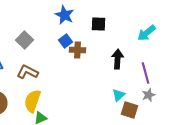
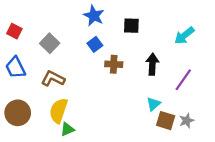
brown cross: (78, 50) -> (114, 64), moved
purple line: (146, 73) -> (183, 80), turned 50
gray star: (148, 95) -> (187, 121), moved

